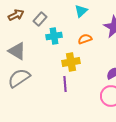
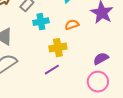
purple line: (65, 84) -> (52, 70), turned 63

